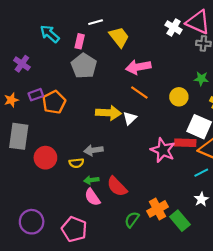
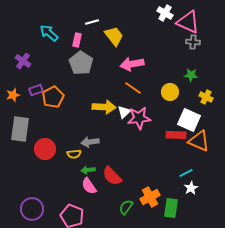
white cross: (174, 27) -> (165, 13), moved
pink star: (163, 150) -> (139, 118), moved, turned -30
cyan line: (201, 173) -> (186, 173), moved
green rectangle: (180, 221) -> (171, 208), turned 48

